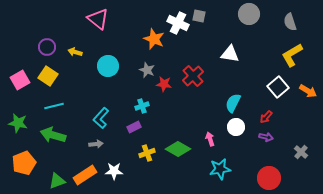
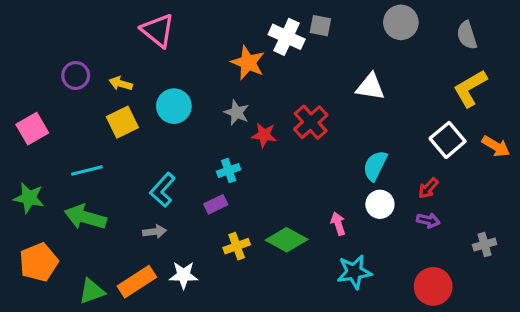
yellow square: (48, 76) -> (122, 122), moved, turned 30
gray cross: (301, 152) -> (485, 245), turned 32

